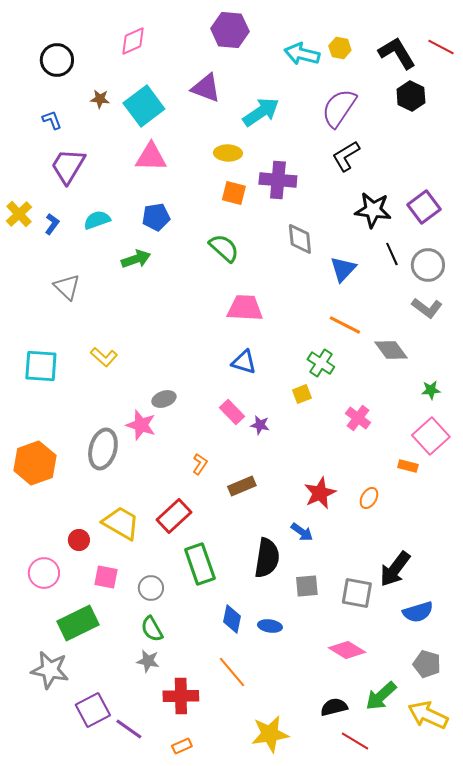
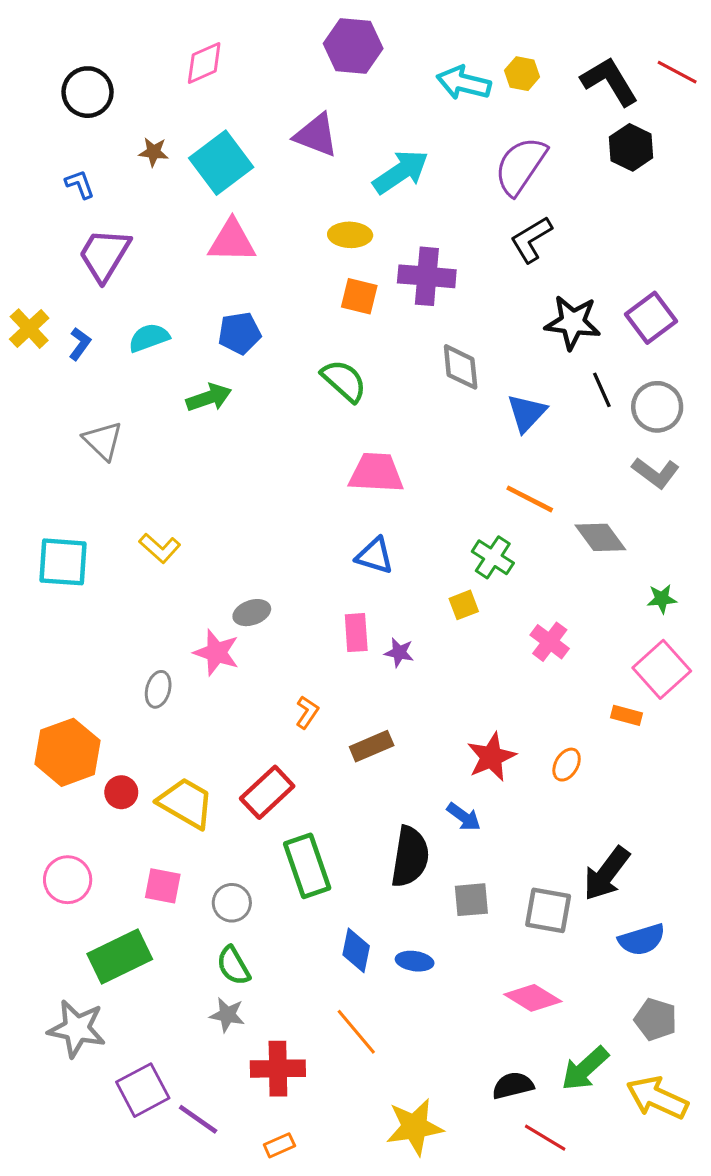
pink rectangle: (232, 412) -> (356, 633), turned 40
gray ellipse: (103, 449) -> (158, 689), size x0.6
orange hexagon: (35, 463) -> (68, 752), moved
red circle: (79, 540) -> (121, 792), moved

